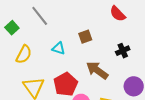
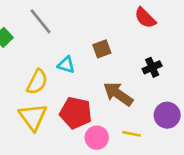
yellow semicircle: (24, 54) -> (37, 82), moved
red pentagon: (66, 84) -> (76, 113), turned -30

